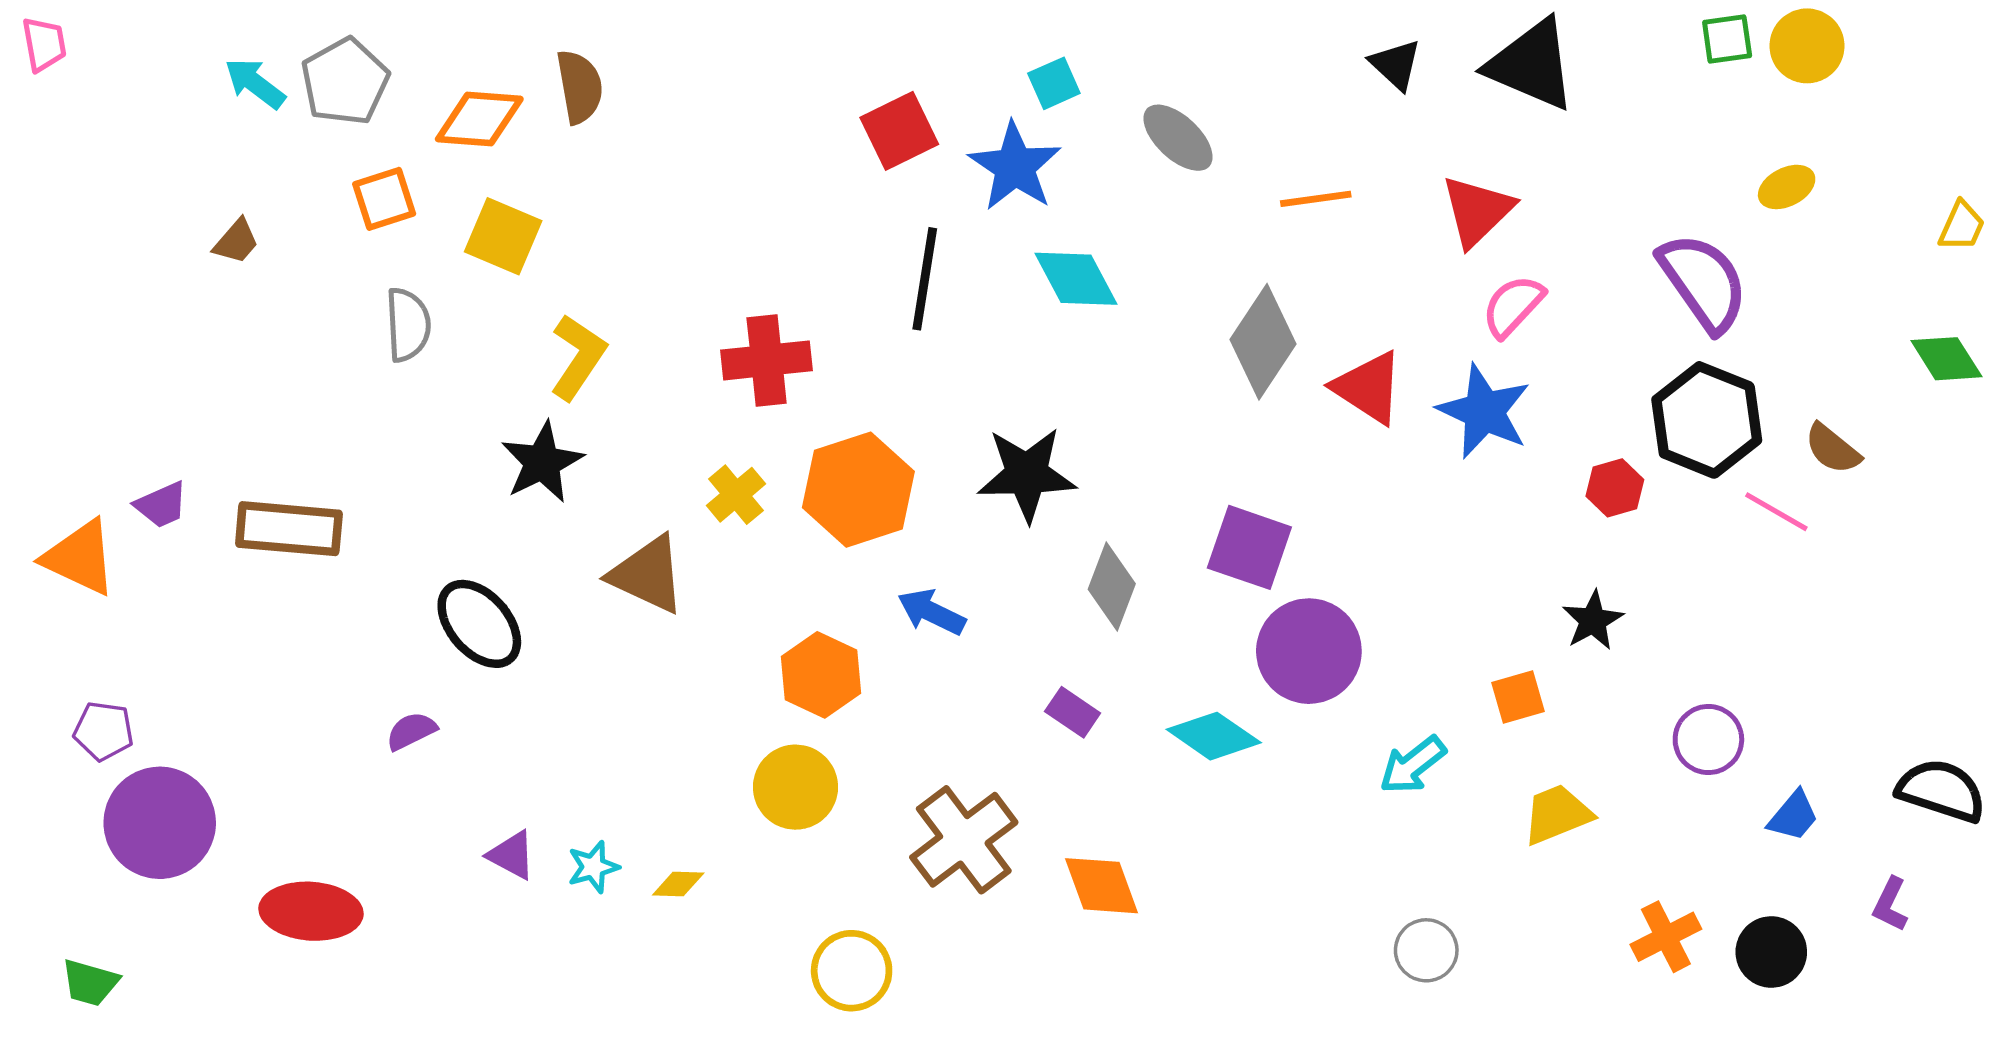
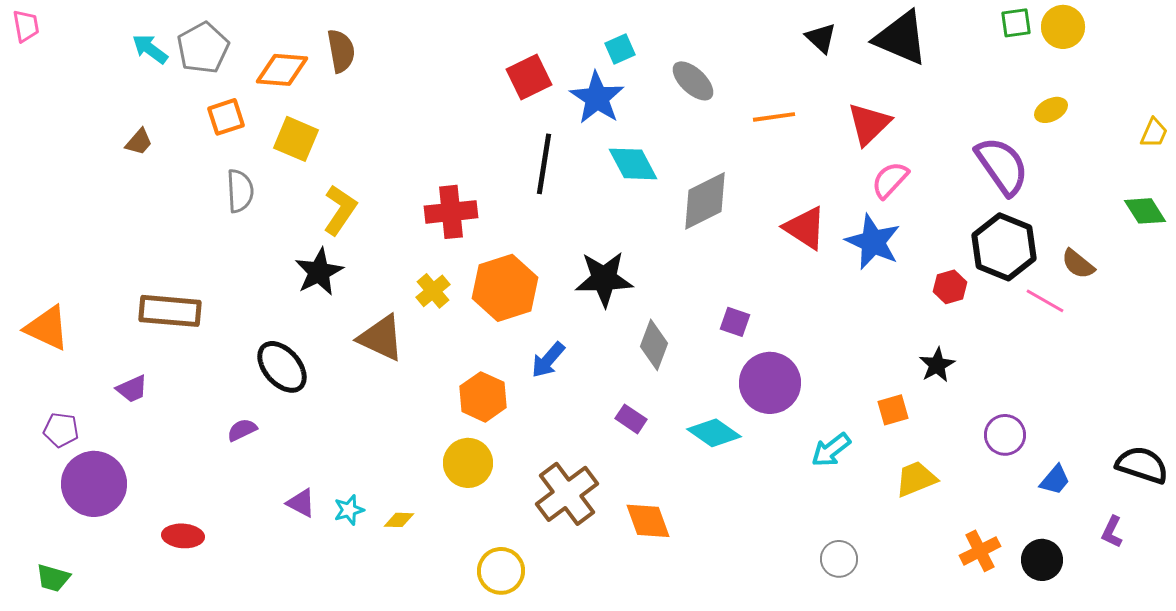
gray diamond: (1263, 342) -> (705, 201), moved, turned 30
purple trapezoid: (161, 505) -> (132, 389), moved
purple square: (1249, 547) -> (735, 322), size x0.6
blue arrow: (932, 612) -> (548, 360), turned -75
red ellipse: (311, 911) -> (183, 536), size x0.7

